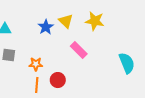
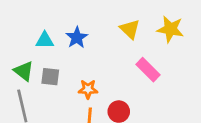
blue star: (46, 27) -> (77, 38), moved

